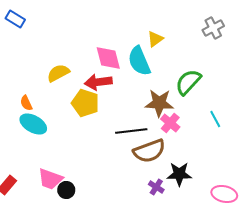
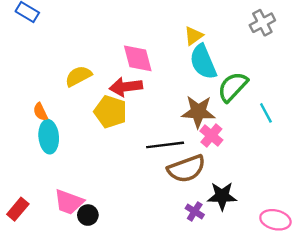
cyan semicircle: (139, 61) -> (203, 62), moved
cyan line: (215, 119) -> (266, 113), moved
cyan ellipse: (33, 124) -> (49, 137), turned 56

